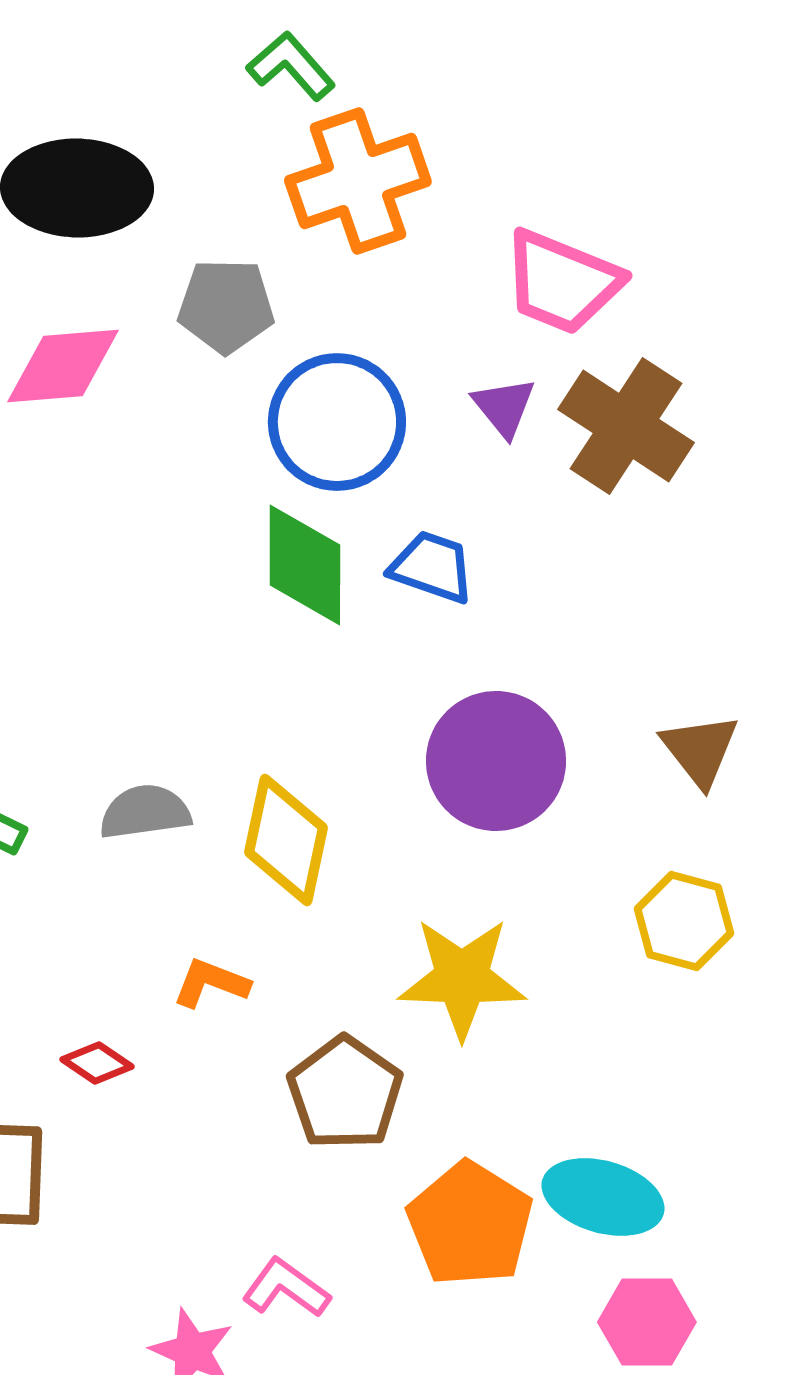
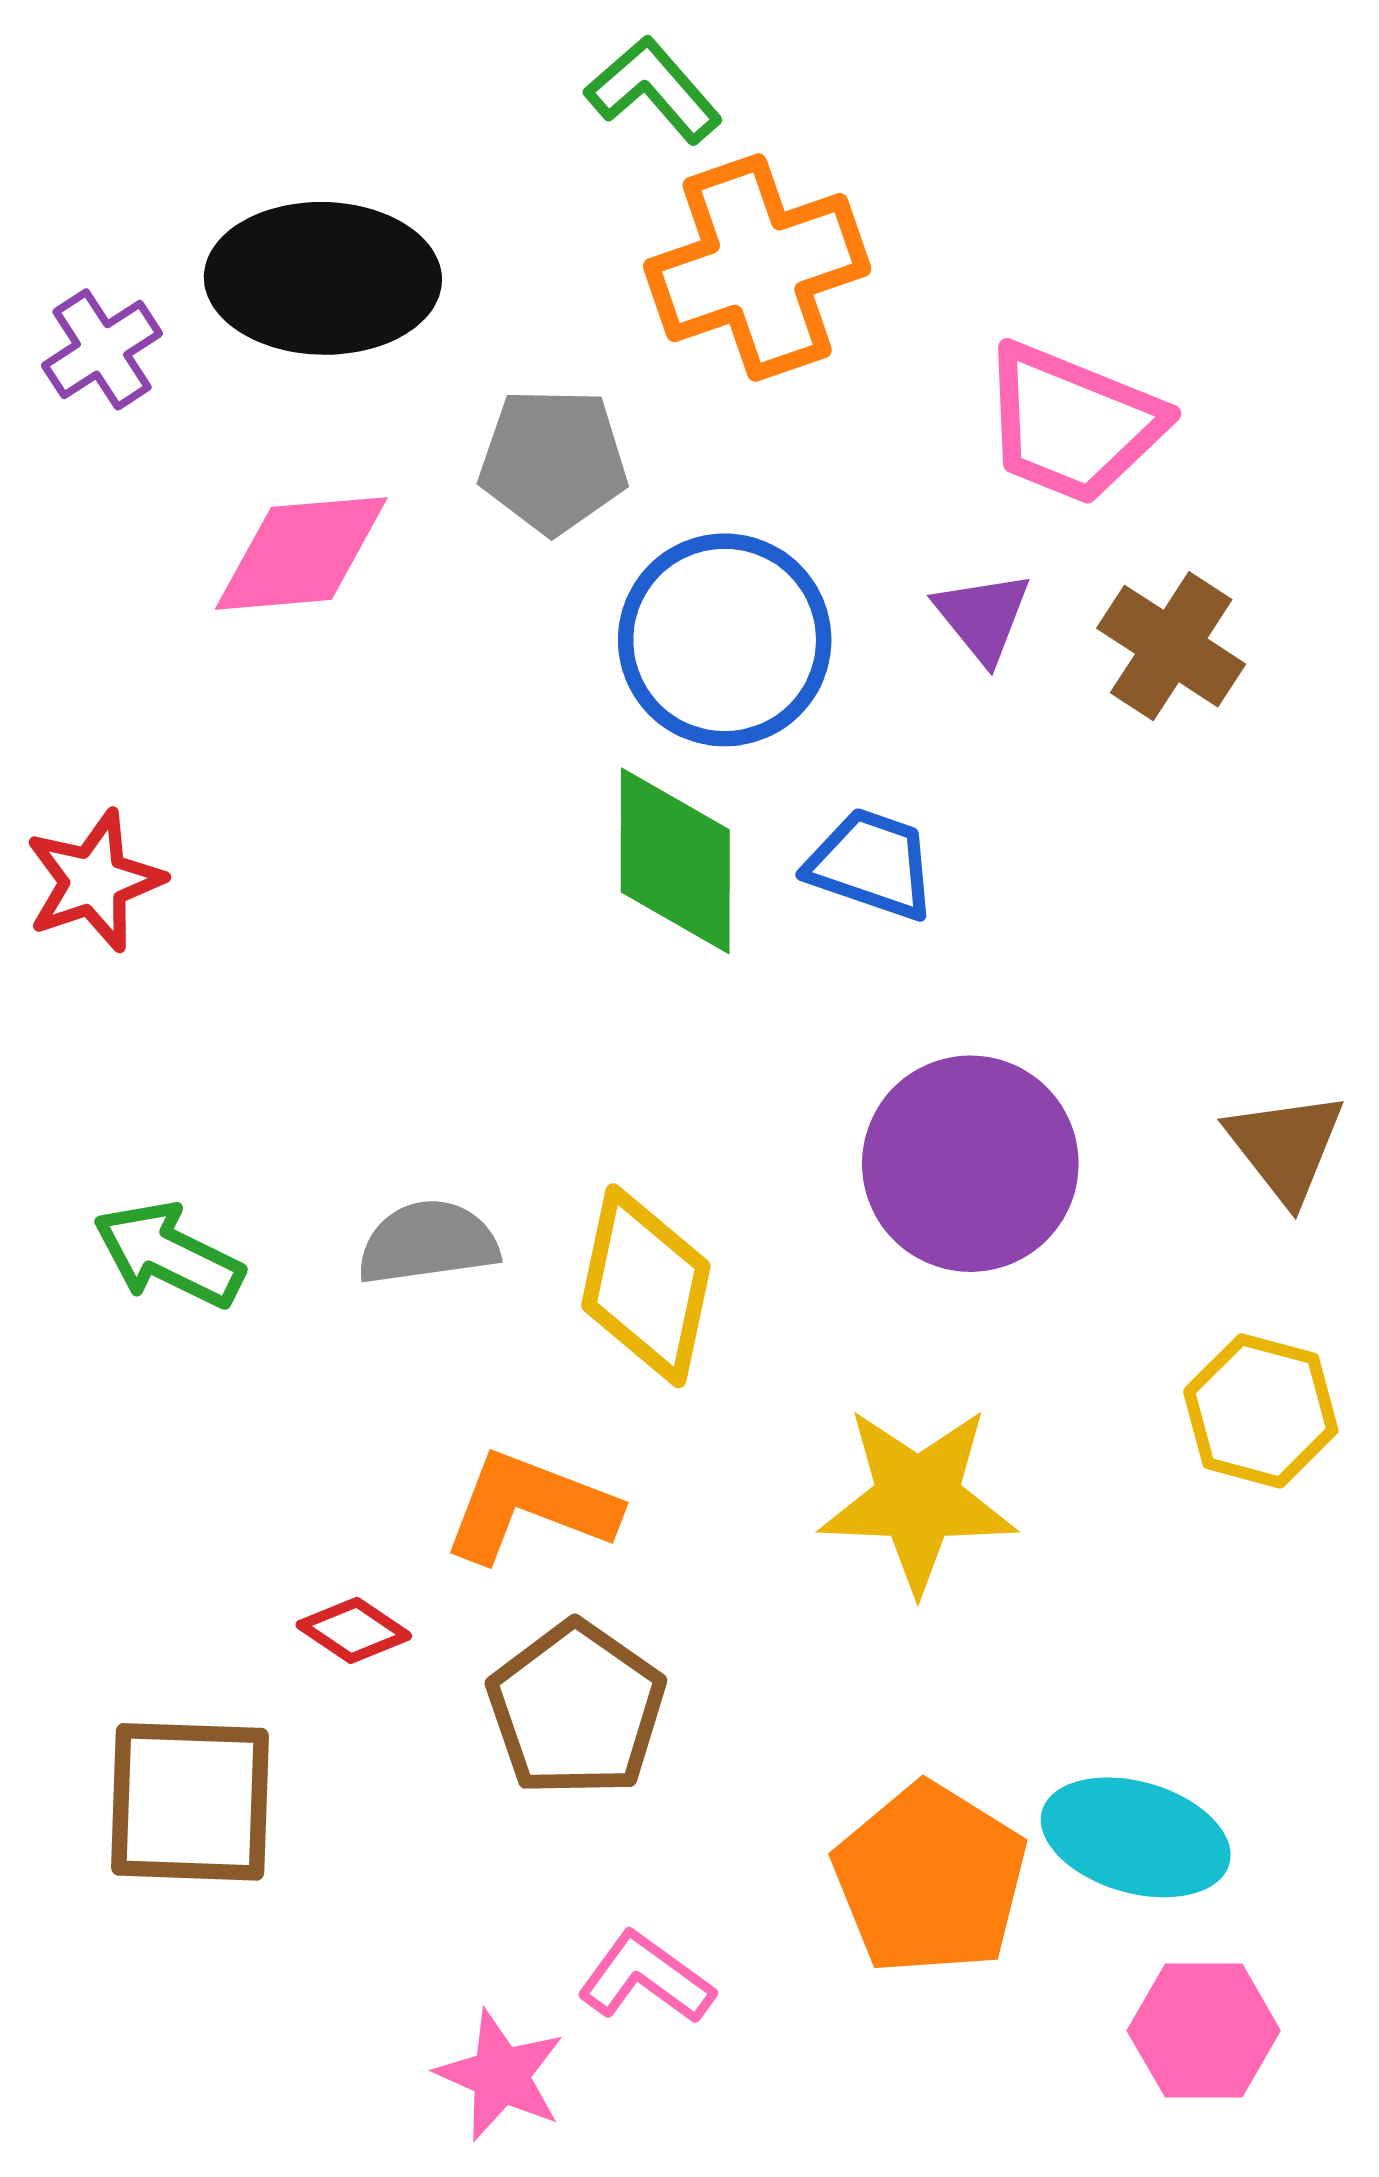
brown cross: (626, 426) -> (1171, 646), size x0.7
orange L-shape: (211, 983) -> (530, 1507), size x1.5
brown pentagon: (345, 1093) -> (576, 1709), moved

